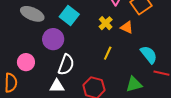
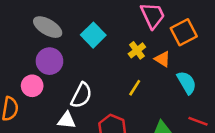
purple circle: (53, 39) -> (49, 61), moved
cyan semicircle: (149, 55) -> (187, 83), moved

